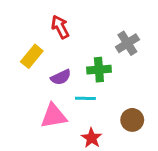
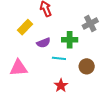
pink triangle: (54, 116) -> (19, 68), moved
brown circle: (132, 120) -> (87, 66), moved

